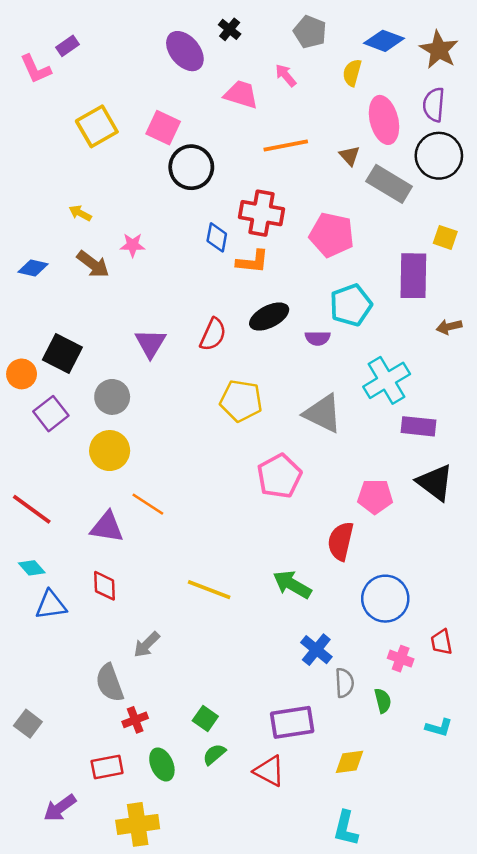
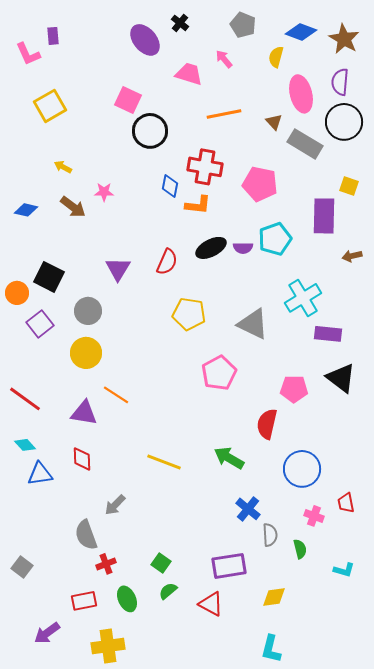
purple rectangle: (67, 46) -> (53, 36), turned -60
yellow square: (97, 126) -> (50, 106), moved
purple semicircle: (318, 338) -> (243, 248), moved

